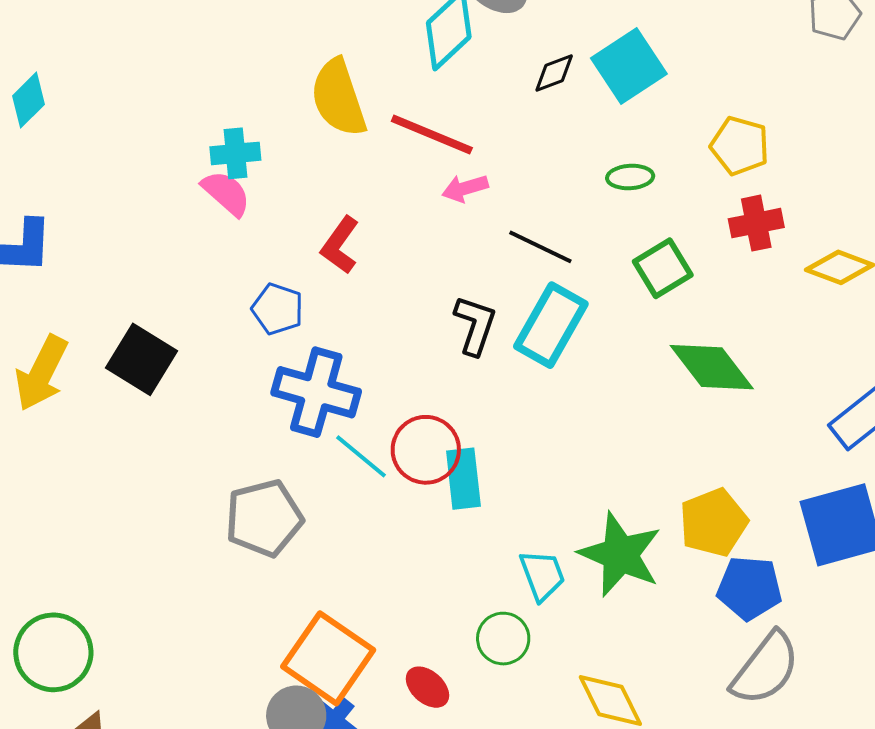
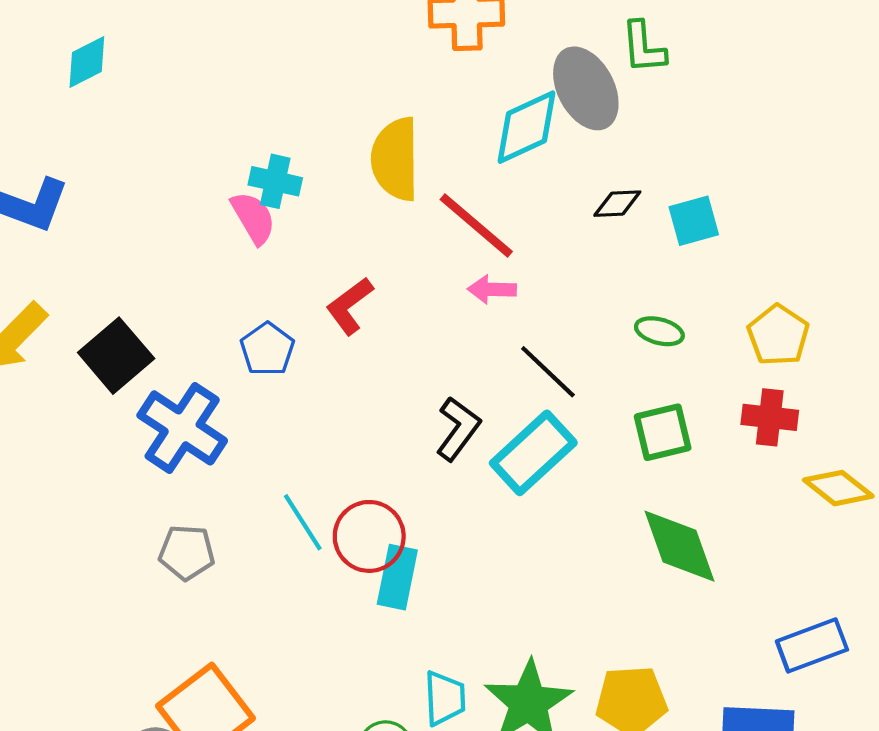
cyan square: (629, 66) -> (694, 221), size x0.7
blue cross: (316, 392) -> (182, 428), moved
gray pentagon: (264, 518) -> (187, 552), size x0.7

